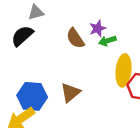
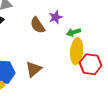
green arrow: (107, 41) -> (74, 32), moved

